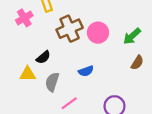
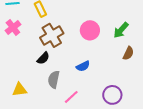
pink cross: (24, 18) -> (13, 27), moved
brown cross: (70, 29) -> (52, 35), moved
yellow triangle: (28, 74) -> (19, 90), moved

